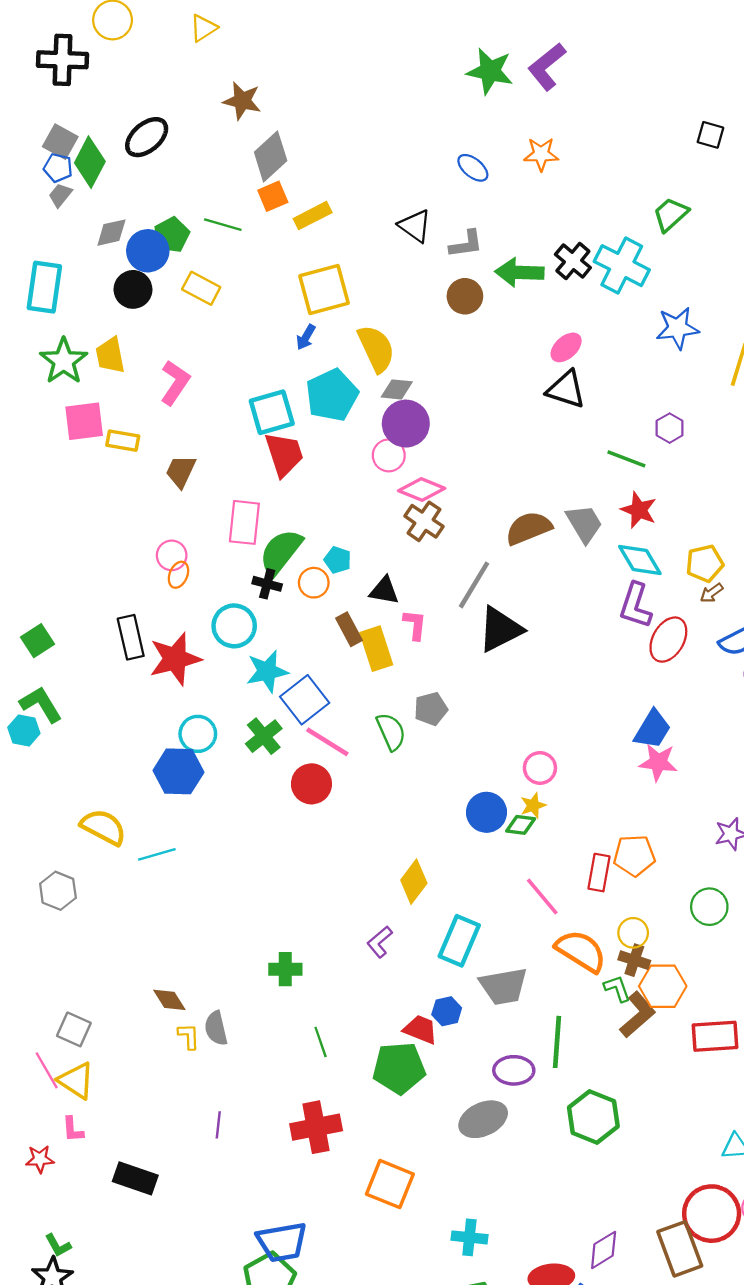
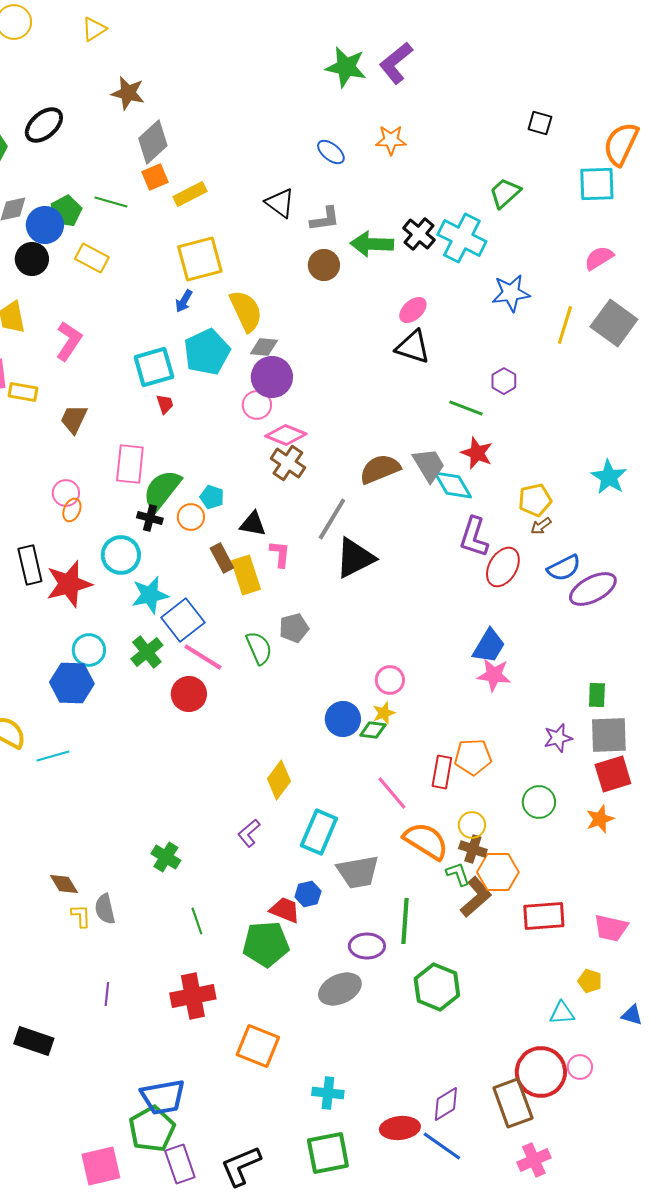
red trapezoid: (284, 454) -> (165, 404), size x0.5
cyan diamond: (640, 560) -> (453, 485), moved
green cross: (285, 969) -> (166, 857), turned 32

